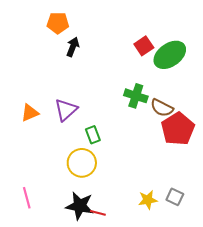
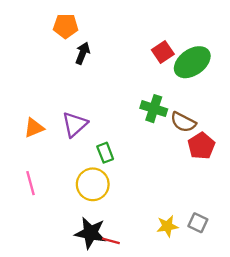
red pentagon: (178, 129) -> (201, 146), size x0.7
pink line: (27, 198) -> (31, 183), moved

